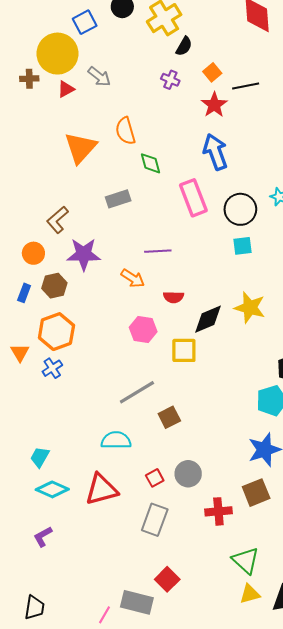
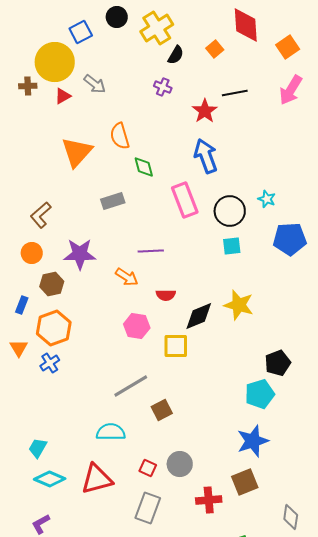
orange square: (212, 72) -> (215, 49), moved
brown L-shape: (57, 220) -> (41, 215), moved
blue rectangle: (24, 293) -> (22, 305), moved
red square: (155, 478) -> (148, 468), turned -36

